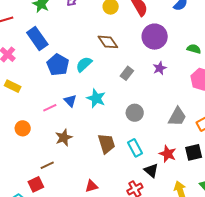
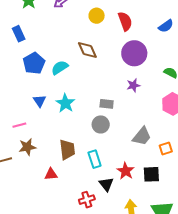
blue rectangle: (37, 39) -> (19, 34), size x0.7
gray rectangle: (127, 73) -> (107, 104), moved, turned 48
pink line: (50, 108) -> (19, 125), moved
brown star: (64, 138) -> (27, 147), moved
red triangle: (91, 186) -> (51, 174), moved

